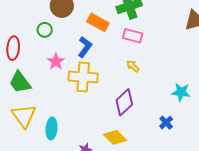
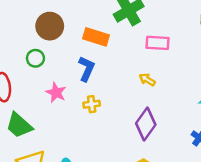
pink rectangle: (133, 36) -> (157, 43), moved
yellow cross: (83, 77) -> (92, 104), size x0.5

